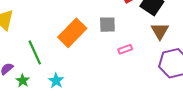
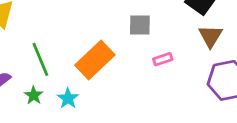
orange rectangle: (72, 33) -> (95, 60), moved
green star: (23, 81) -> (34, 95), moved

